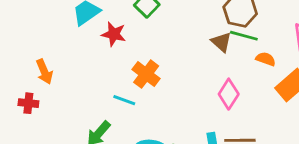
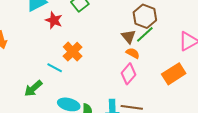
green line: (244, 36) -> (145, 34), turned -66
orange semicircle: (266, 59) -> (133, 53), moved

